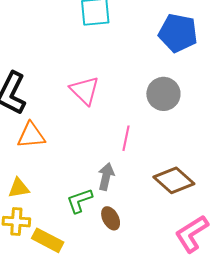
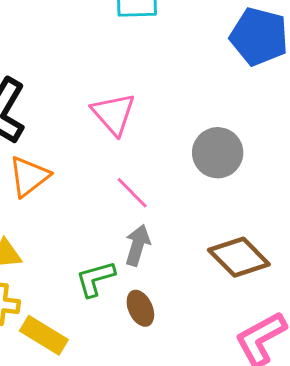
gray circle: (163, 94) -> (218, 153), moved
orange triangle: (31, 135) -> (29, 176), turned -36
pink line: (126, 138) -> (132, 193), moved, turned -60

